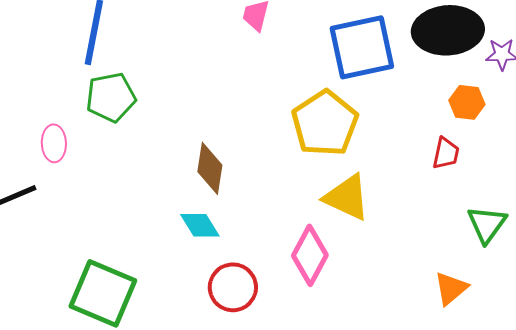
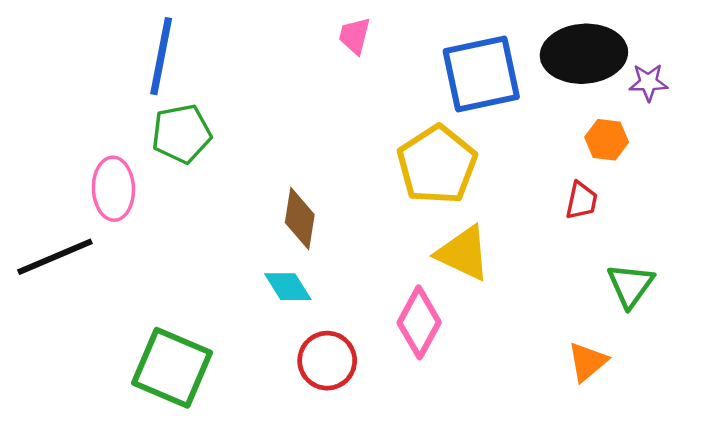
pink ellipse: (54, 143) -> (113, 189), size x1.4

